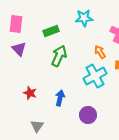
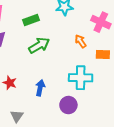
green arrow: (59, 56) -> (39, 45), turned 35
cyan cross: (95, 76) -> (81, 78), moved, turned 30

